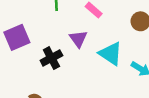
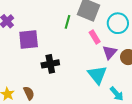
purple triangle: (78, 39) -> (110, 52), moved

